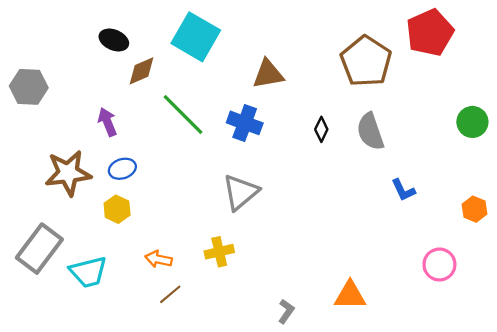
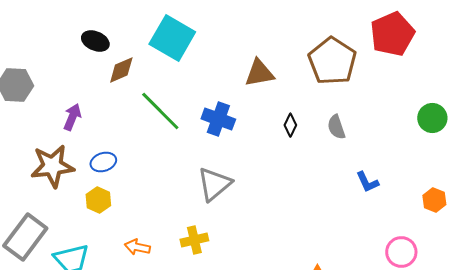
brown triangle: (268, 74) -> (259, 73), moved
purple arrow: (107, 122) -> (72, 117), moved, turned 44
gray semicircle: (370, 132) -> (336, 127), size x0.7

